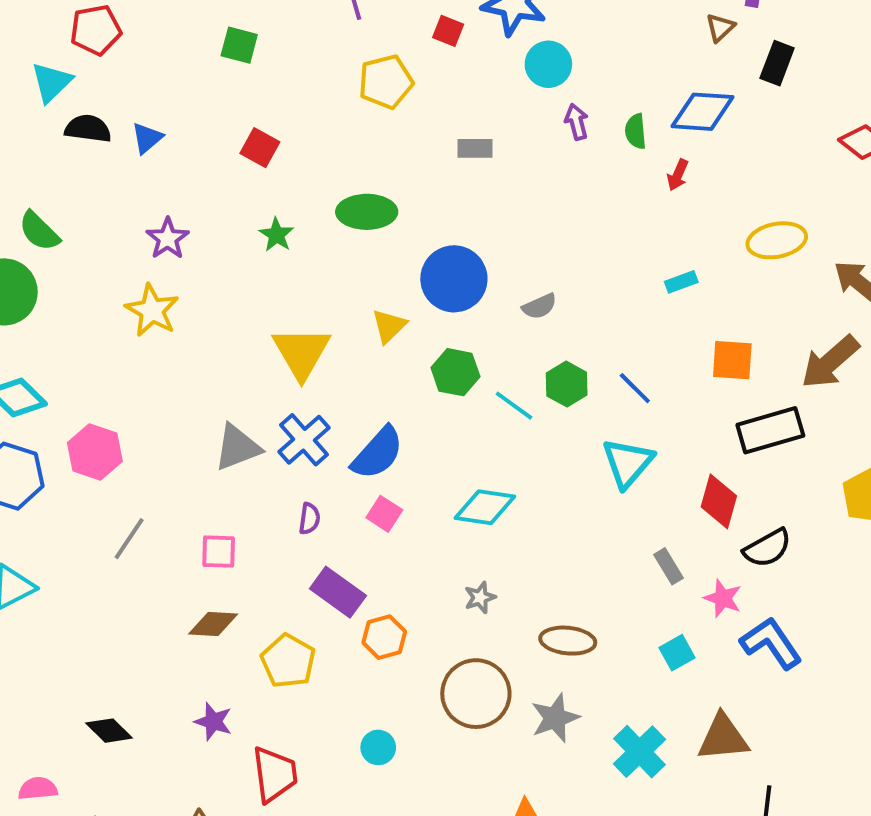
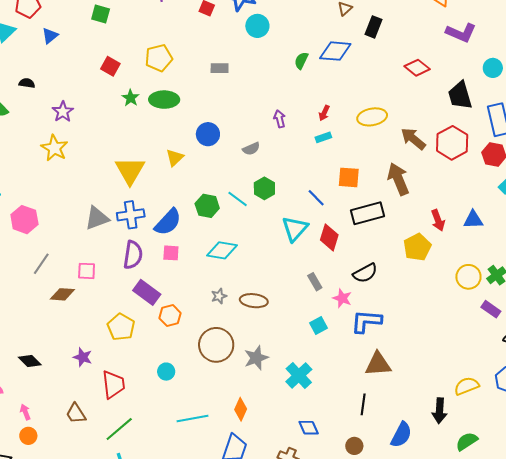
yellow pentagon: (386, 82) -> (159, 58), moved
purple arrow: (577, 122) -> (280, 119), moved
black semicircle: (88, 129) -> (27, 83), moved, size x0.7
green semicircle: (636, 131) -> (301, 61), turned 30
blue triangle: (147, 138) -> (50, 36), moved
red arrow: (678, 175) -> (324, 113), moved
green star: (276, 235) -> (131, 98), moved
blue circle: (454, 279) -> (208, 134), size x0.7
brown arrow: (830, 362) -> (398, 179), turned 108
green hexagon: (455, 372) -> (207, 206), moved
blue line: (635, 388) -> (316, 198), moved
blue cross: (304, 440) -> (131, 215), turned 32
red diamond: (719, 501) -> (329, 237), moved
pink square: (384, 514) -> (171, 253), turned -30
purple semicircle: (309, 519) -> (133, 255), size x1.8
brown diamond: (213, 624) -> (62, 294), moved
brown ellipse: (568, 641) -> (254, 301), moved
blue L-shape: (771, 643) -> (366, 321), turned -52
brown triangle: (723, 738) -> (378, 364), moved

